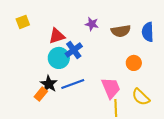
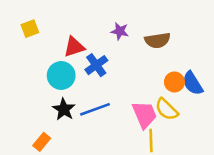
blue semicircle: (148, 32) -> (193, 83), moved, turned -30
cyan circle: (59, 58) -> (61, 75), moved
orange rectangle: (41, 94) -> (42, 142), moved
yellow semicircle: (141, 97) -> (167, 109), moved

